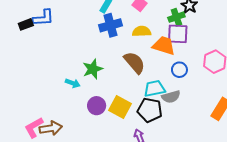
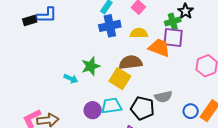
brown semicircle: (134, 63) -> (131, 62), turned -60
blue circle: (179, 70) -> (191, 111), moved
cyan trapezoid: (154, 89) -> (111, 106), moved
purple circle: (97, 106) -> (93, 110), moved
yellow square: (120, 107) -> (120, 79), moved

